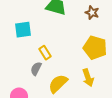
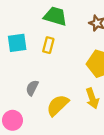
yellow rectangle: (45, 53) -> (48, 45), moved, turned 48

